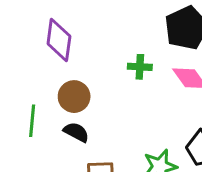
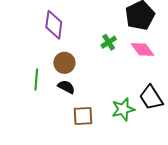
green cross: (140, 67) -> (109, 42), turned -35

